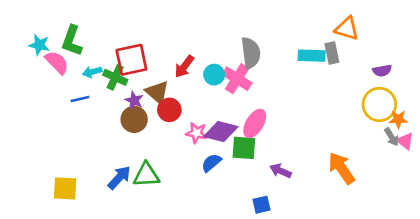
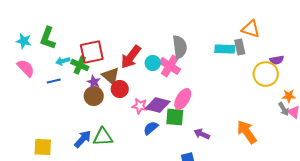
pink semicircle: (57, 62) -> (26, 68), moved
red arrow: (184, 67) -> (131, 57), size x1.4
yellow circle: (379, 104) -> (266, 74), moved

